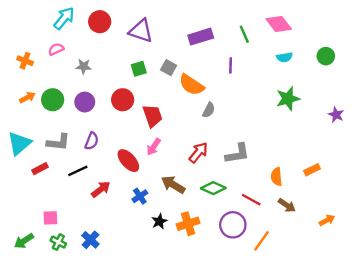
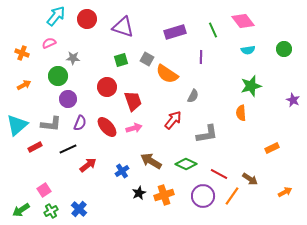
green circle: (53, 100) -> (58, 76), moved
purple circle: (85, 102) -> (68, 99), moved
gray semicircle: (209, 110) -> (193, 96), moved
pink arrow: (154, 147) -> (134, 128), turned -140
red arrow: (198, 153) -> (173, 120), moved
red ellipse: (128, 161) -> (107, 127), moved
orange semicircle: (276, 177) -> (241, 113), moved
pink square: (50, 218) -> (44, 190), turned -32
orange line: (262, 241) -> (232, 196), moved
green cross: (58, 242) -> (51, 211), turned 32

